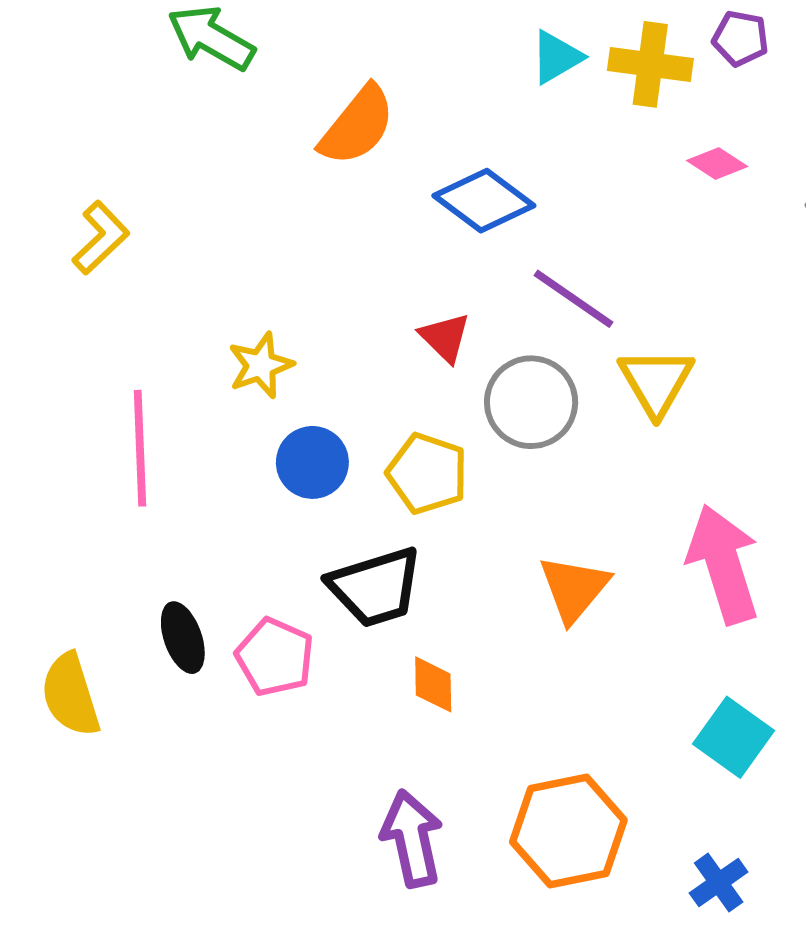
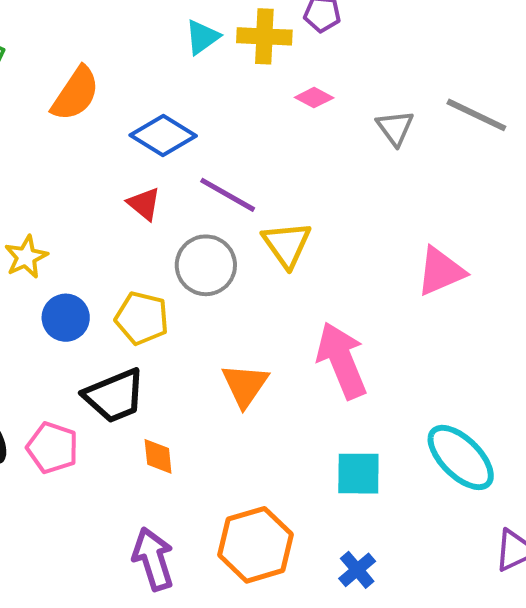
red triangle: (445, 337) -> (144, 204), moved
cyan square: (733, 737) -> (358, 474), turned -30

